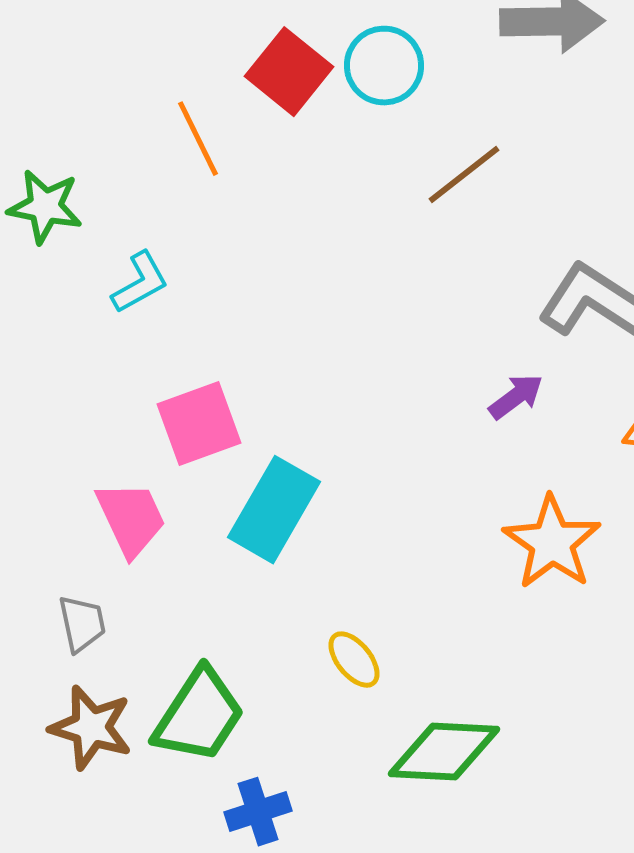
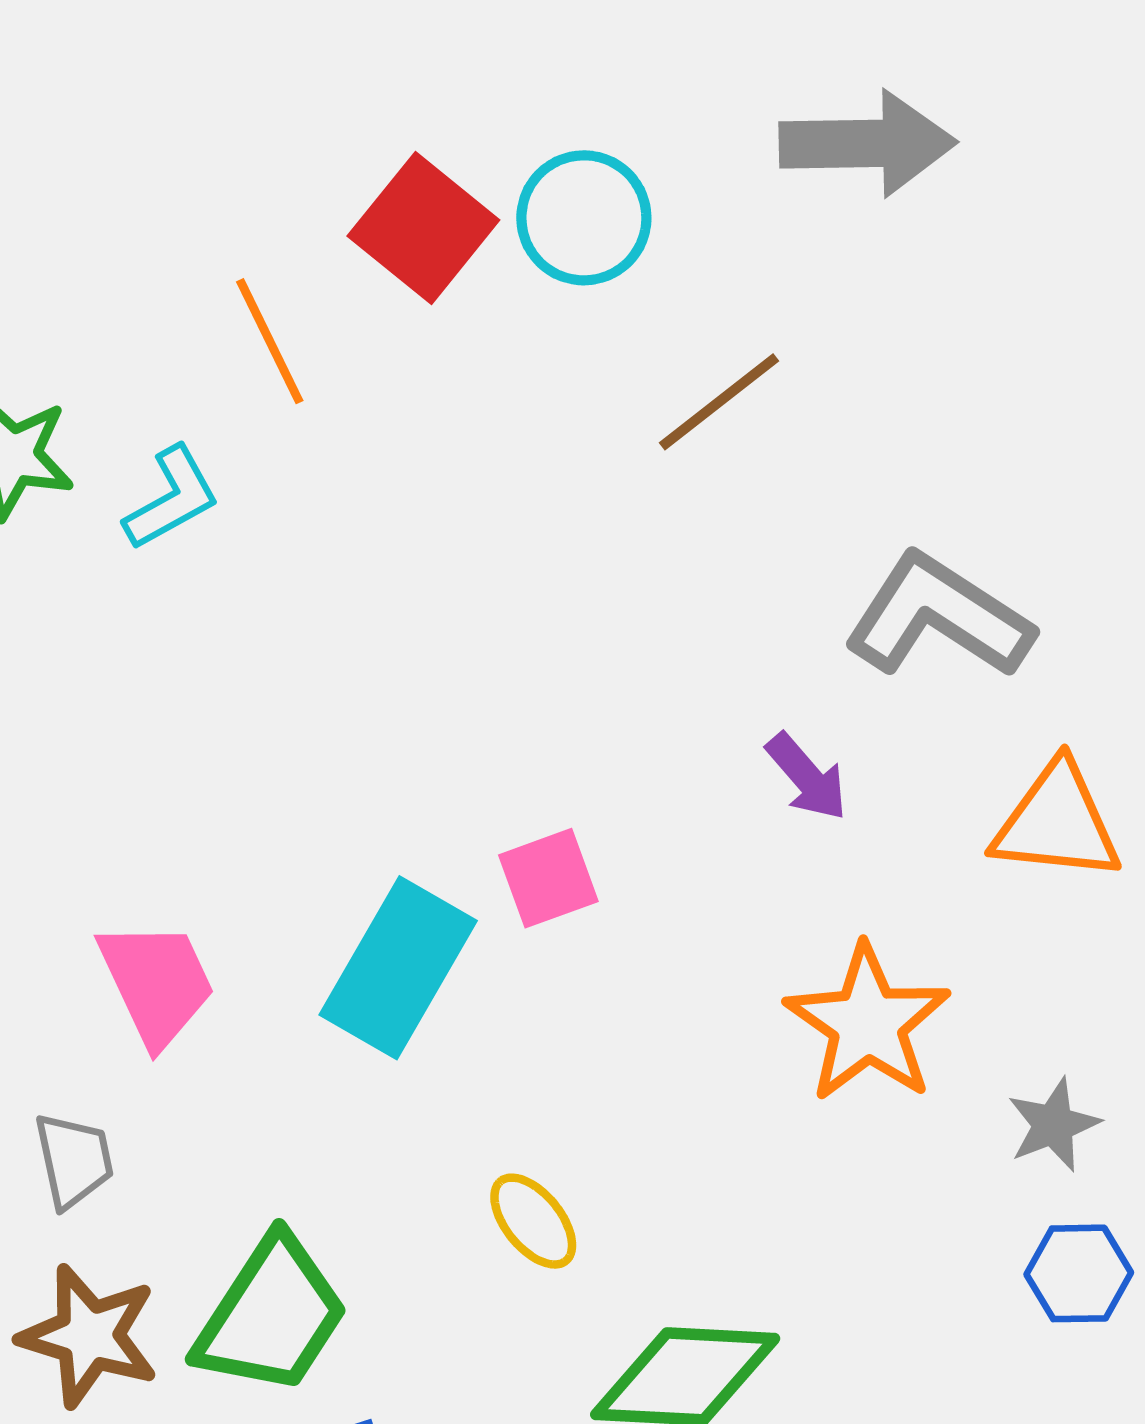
cyan L-shape: (140, 283) -> (172, 498), moved
purple arrow: (516, 397) -> (807, 777), turned 86
pink square: (199, 424) -> (548, 878), moved, size x0.7

